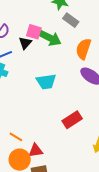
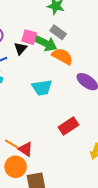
gray rectangle: (71, 20) -> (58, 32), moved
orange semicircle: (83, 49) -> (62, 56), moved, turned 100
red triangle: (36, 150) -> (26, 149), moved, turned 42

